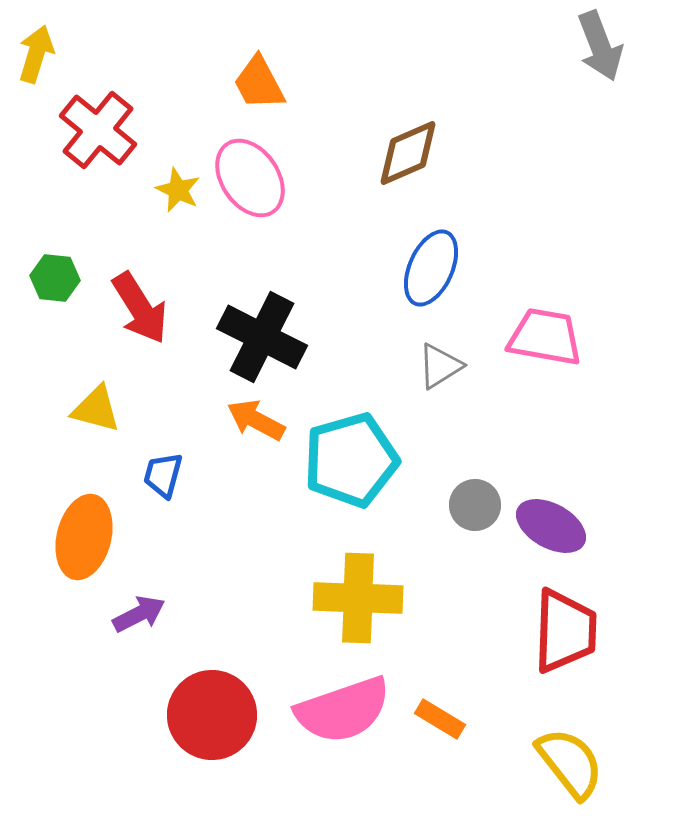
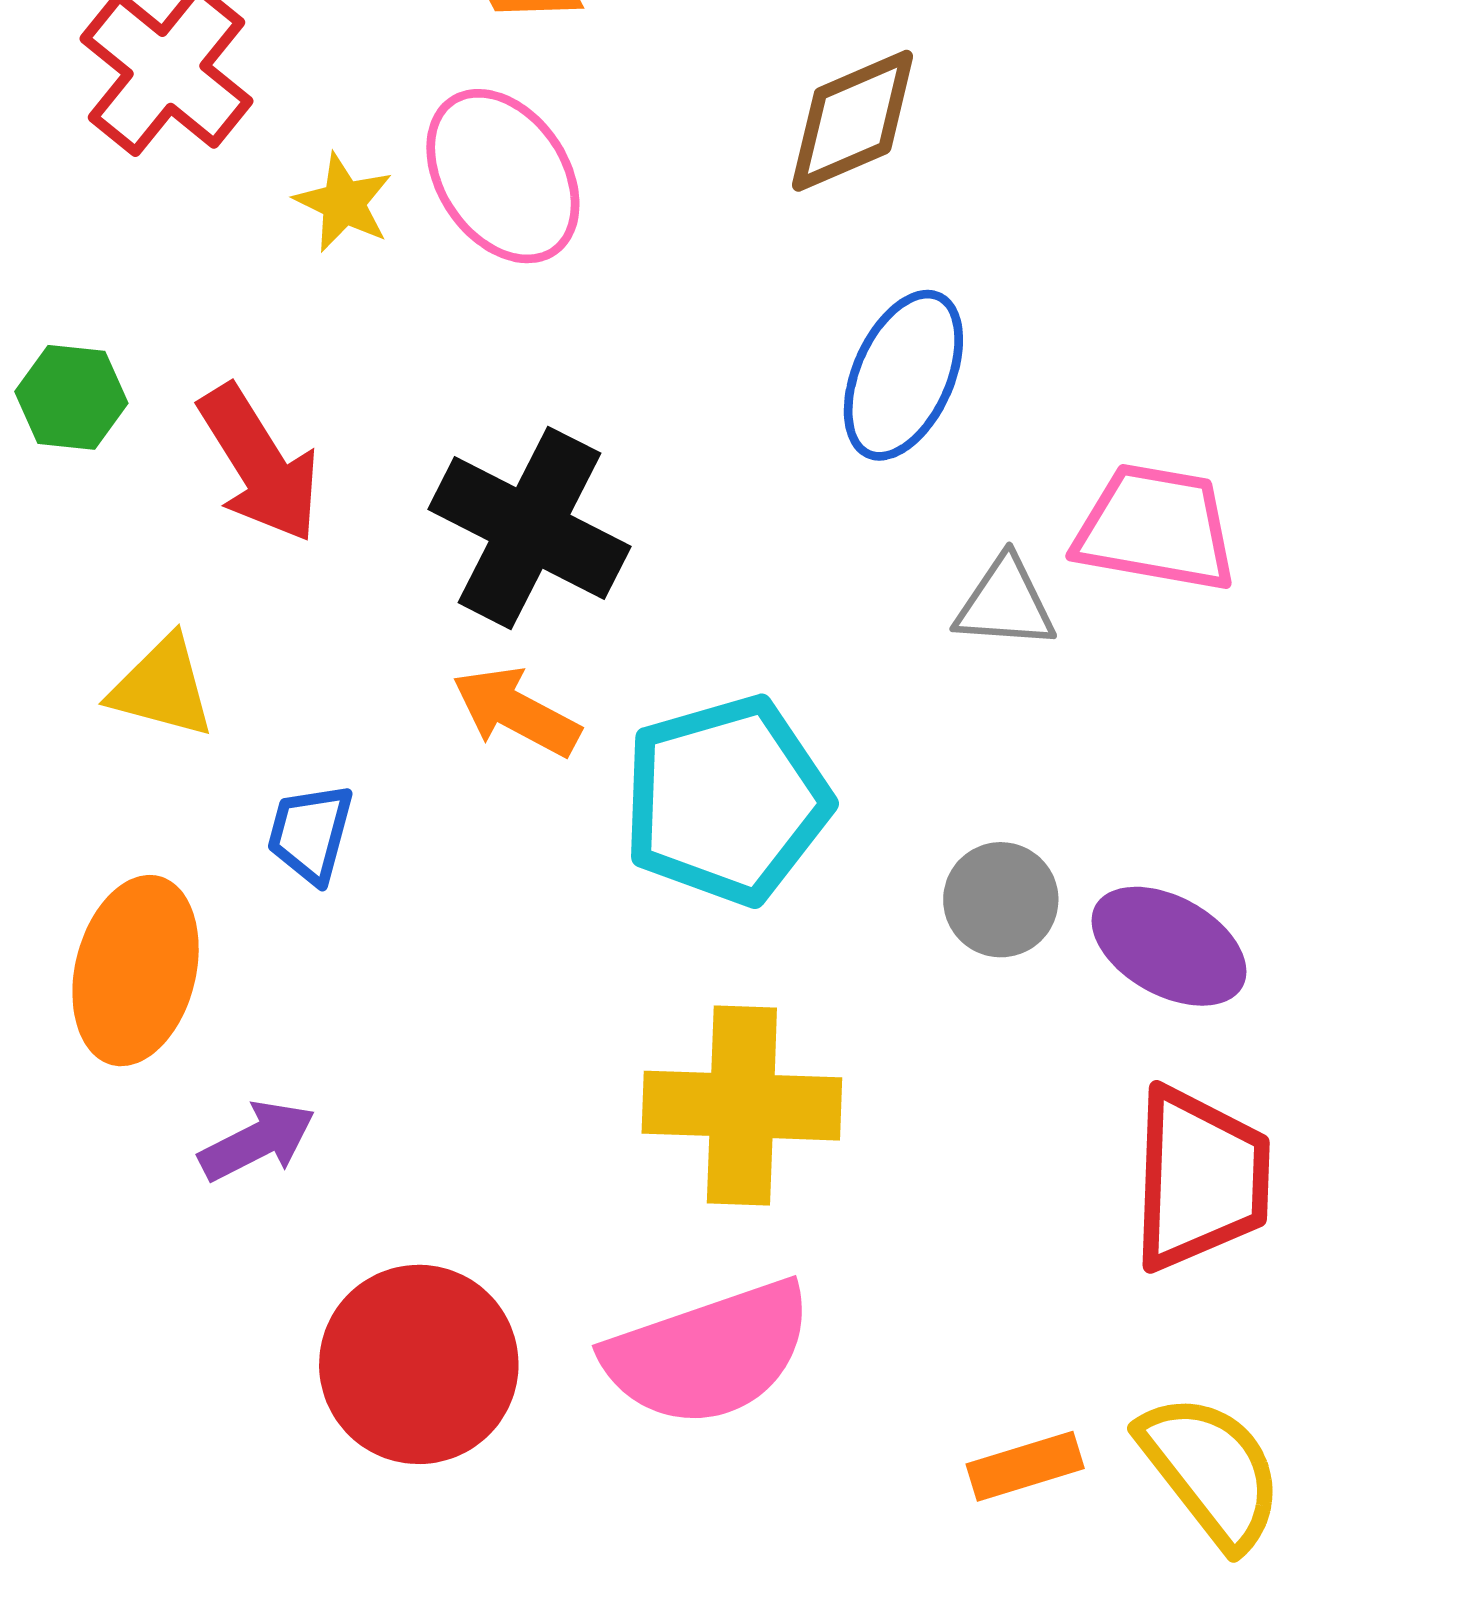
gray triangle: (440, 366) -> (1005, 603), moved, turned 36
orange rectangle: (440, 719) -> (1025, 1466), moved, turned -48

